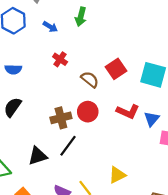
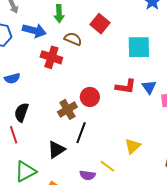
blue arrow: (50, 27) -> (34, 31), size x1.6
red cross: (60, 59) -> (51, 57), size x1.5
red square: (116, 69) -> (100, 24), moved
brown semicircle: (90, 79) -> (73, 39), moved

